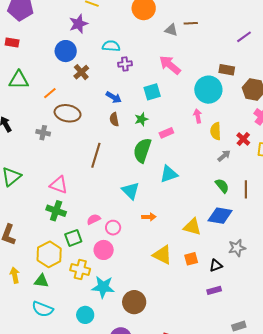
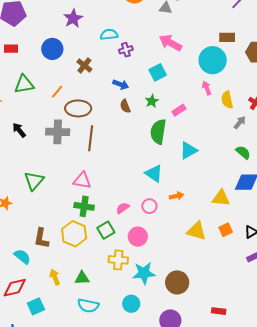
blue circle: (66, 51) -> (52, 49), moved
gray cross: (43, 133) -> (58, 132), size x1.6
brown line: (96, 155) -> (91, 138), moved
pink circle: (113, 228) -> (149, 206), moved
yellow hexagon: (49, 254) -> (74, 234), moved

